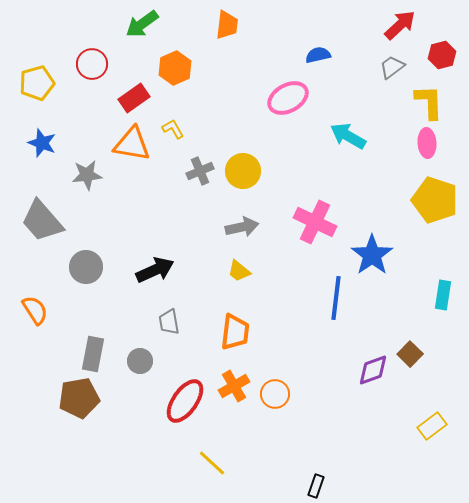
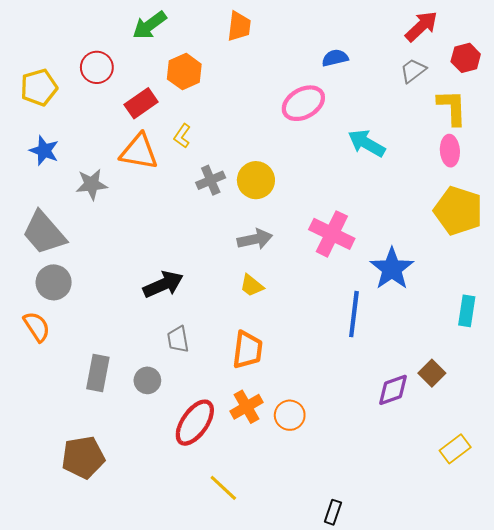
yellow L-shape: (173, 129) -> (182, 136), turned -115
gray circle: (86, 267) -> (54, 282), moved
brown pentagon: (79, 398) -> (83, 457), moved

